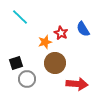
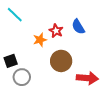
brown circle: (55, 63) -> (61, 61), moved
red arrow: (77, 84) -> (87, 78), moved

